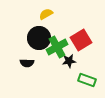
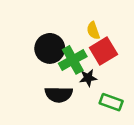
yellow semicircle: (46, 14) -> (93, 31), moved, turned -80
black semicircle: (27, 63) -> (59, 94), moved, size x1.5

